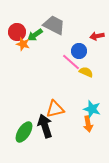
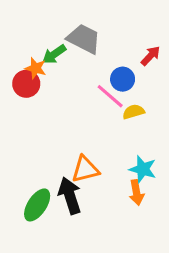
red circle: (17, 32) -> (26, 84), moved
red arrow: (97, 36) -> (151, 56), turned 144
yellow semicircle: (86, 72) -> (133, 112), turned -40

